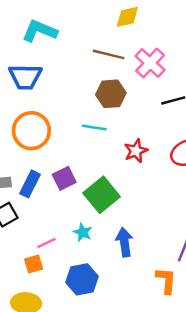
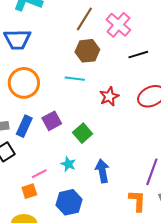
brown line: (109, 54) -> (84, 19), turned -70
green square: (102, 195) -> (83, 133), size x0.7

